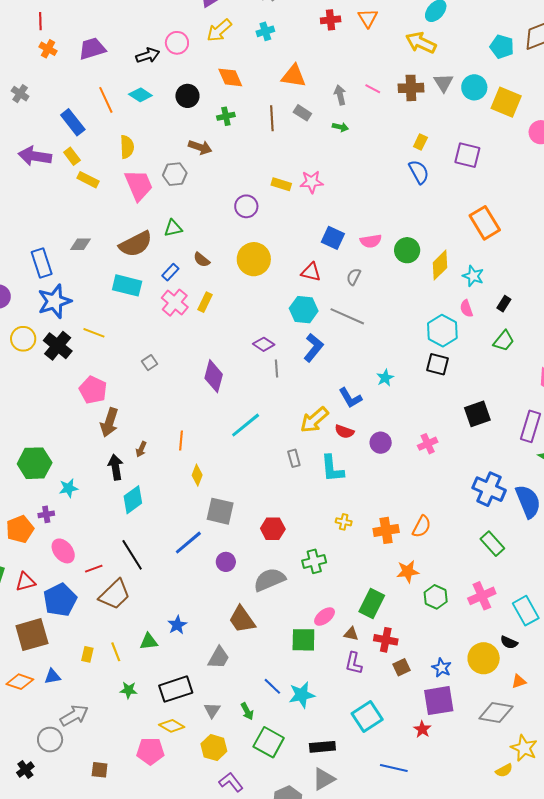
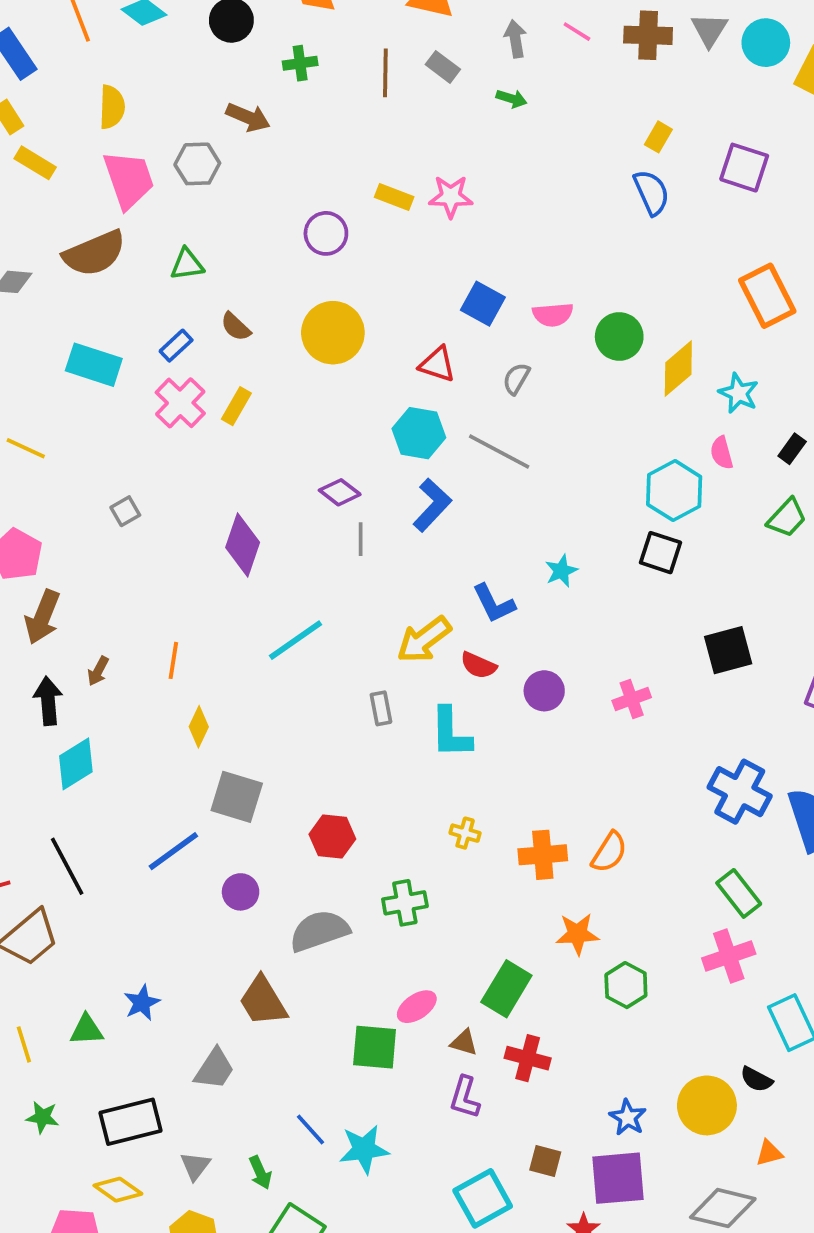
brown semicircle: (136, 244) -> (94, 253), moved
pink cross: (482, 596) -> (729, 956), moved
brown square: (401, 667) -> (545, 1161), moved, turned 36

